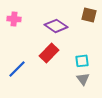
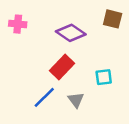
blue line: (17, 69) -> (44, 97), moved
gray triangle: (83, 79) -> (76, 100), moved

